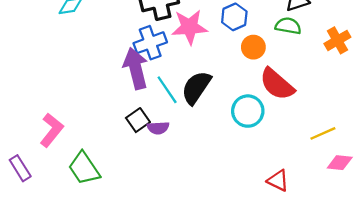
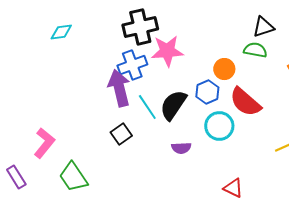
blue hexagon: (234, 17) -> (207, 92), moved
purple semicircle: (158, 128) -> (181, 148), moved
red triangle: (278, 181) -> (233, 188), moved

